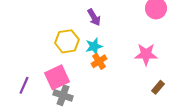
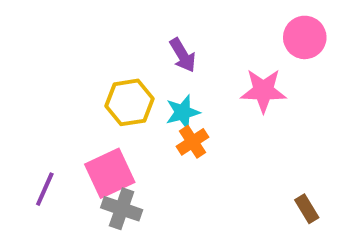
pink star: (146, 54) -> (263, 91), moved
brown rectangle: (158, 87) -> (307, 209), moved, turned -72

